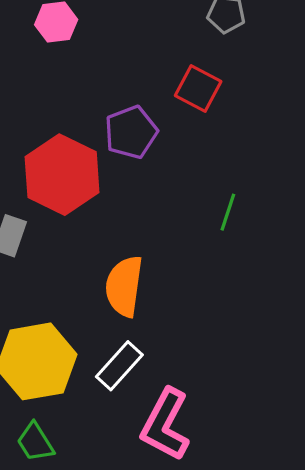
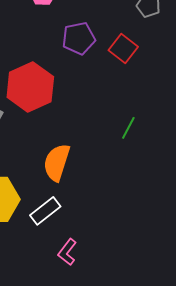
purple pentagon: (131, 132) -> (79, 38), moved
pink L-shape: (165, 425) -> (67, 252), size x0.6

